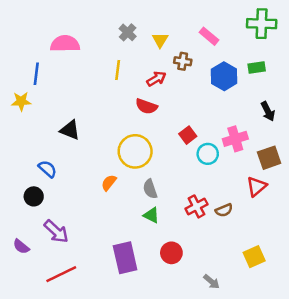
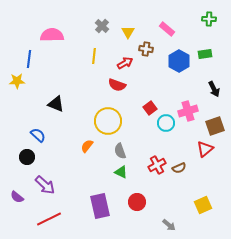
green cross: (262, 24) -> (209, 19), size x0.6

